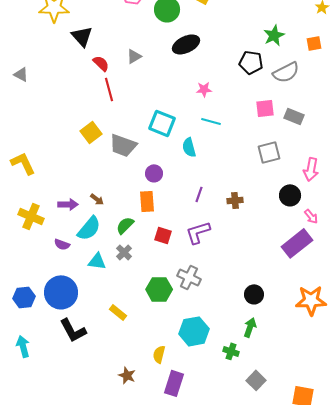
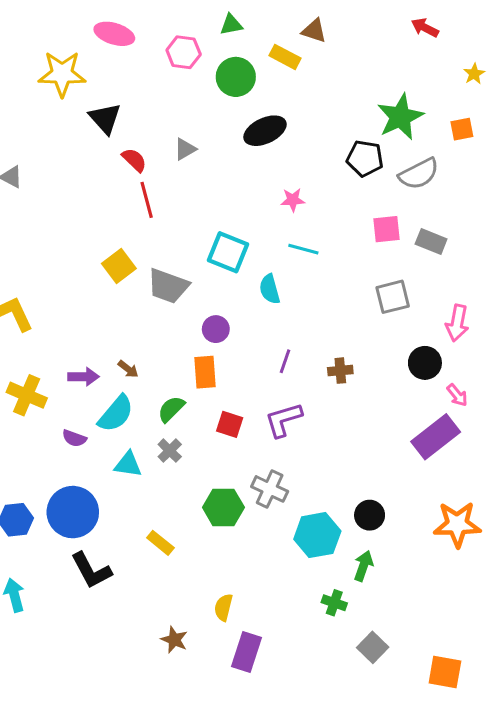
green star: (274, 35) -> (400, 117), size x1.4
cyan hexagon: (194, 331) -> (317, 535), moved

